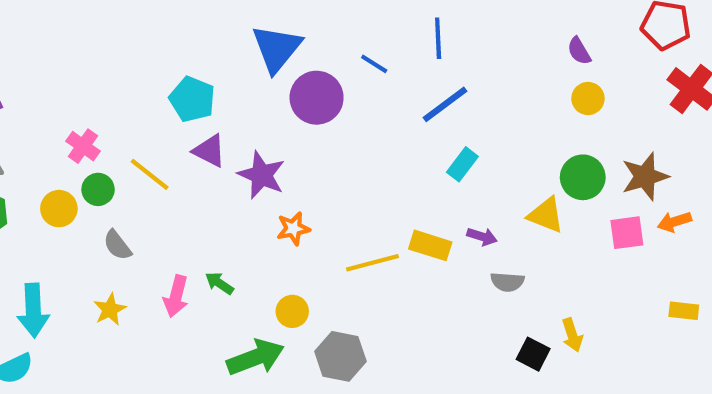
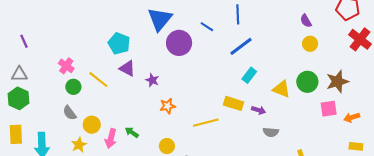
purple star: (262, 175) -> (152, 80), size x0.6
yellow circle: (59, 209) -> (92, 125), moved
yellow triangle: (546, 215) -> (281, 89), moved
orange arrow: (674, 222) -> (352, 117), moved
gray semicircle: (117, 245) -> (70, 113), moved
yellow rectangle: (430, 245) -> (234, 103), moved

